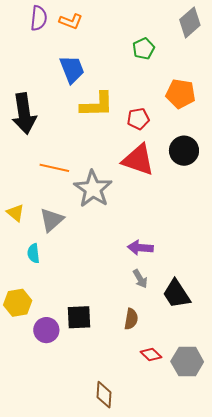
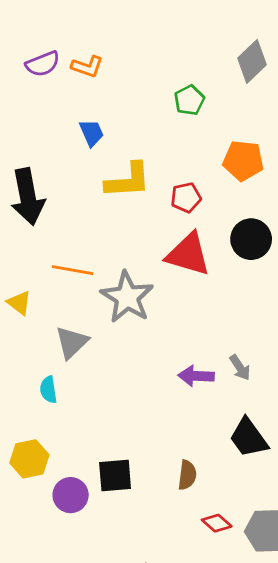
purple semicircle: (39, 18) -> (43, 64), turned 65
blue trapezoid: (72, 69) -> (92, 133), size x0.7
yellow triangle: (15, 213) -> (19, 303), moved
gray arrow: (140, 279) -> (240, 368), moved

